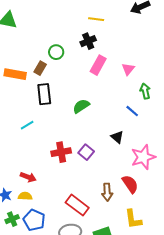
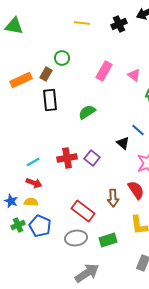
yellow line: (96, 19) -> (82, 23), moved
black cross: (88, 41) -> (119, 24), moved
pink triangle: (128, 69) -> (134, 75), turned -32
orange rectangle: (15, 74) -> (21, 80), turned -35
blue line: (132, 111) -> (138, 130), moved
cyan line: (27, 125) -> (33, 162), moved

